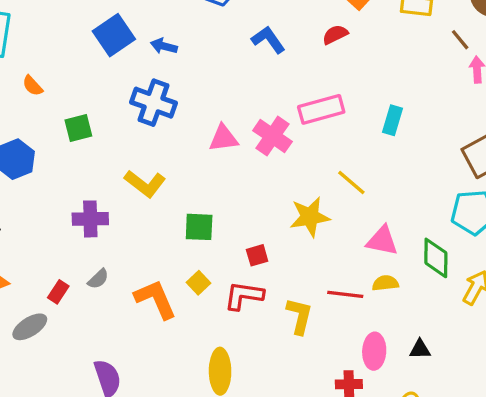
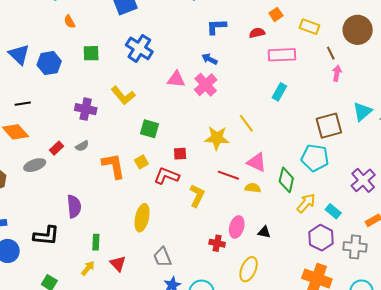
blue L-shape: (268, 40) -> (216, 27), turned -70
blue arrow: (164, 46) -> (210, 59), moved
pink rectangle: (321, 109) -> (282, 55), moved
red line: (345, 294) -> (228, 175), moved

